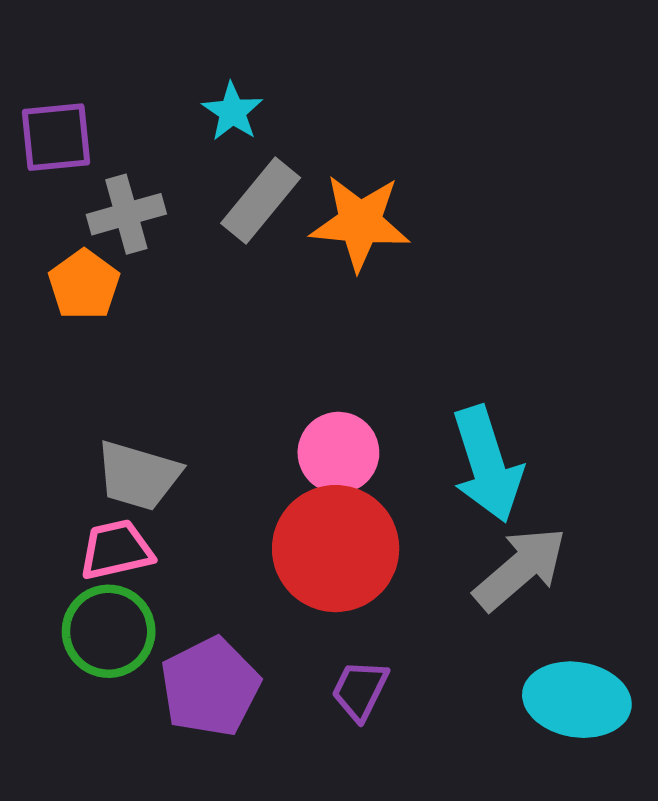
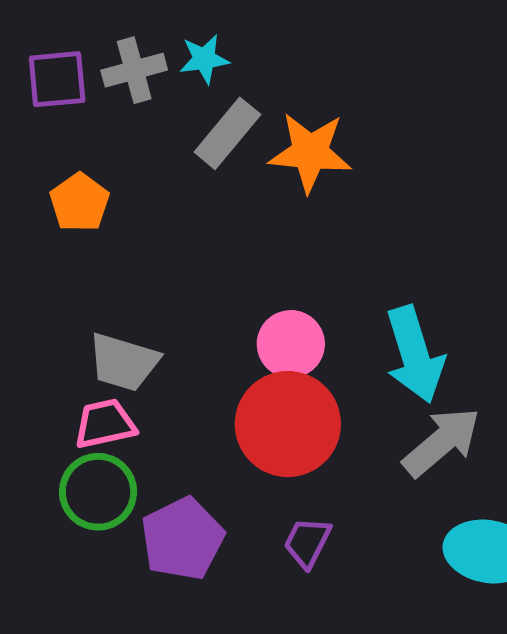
cyan star: (232, 112) -> (204, 59), turned 30
gray cross: (126, 214) -> (134, 70), moved

